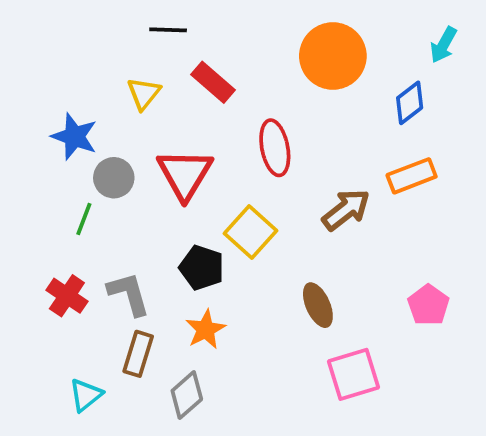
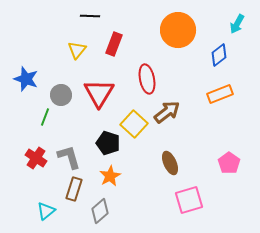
red rectangle: (213, 82) -> (114, 44), turned 70
blue star: (74, 137) -> (26, 79), moved
brown arrow: (346, 210) -> (167, 112), moved

